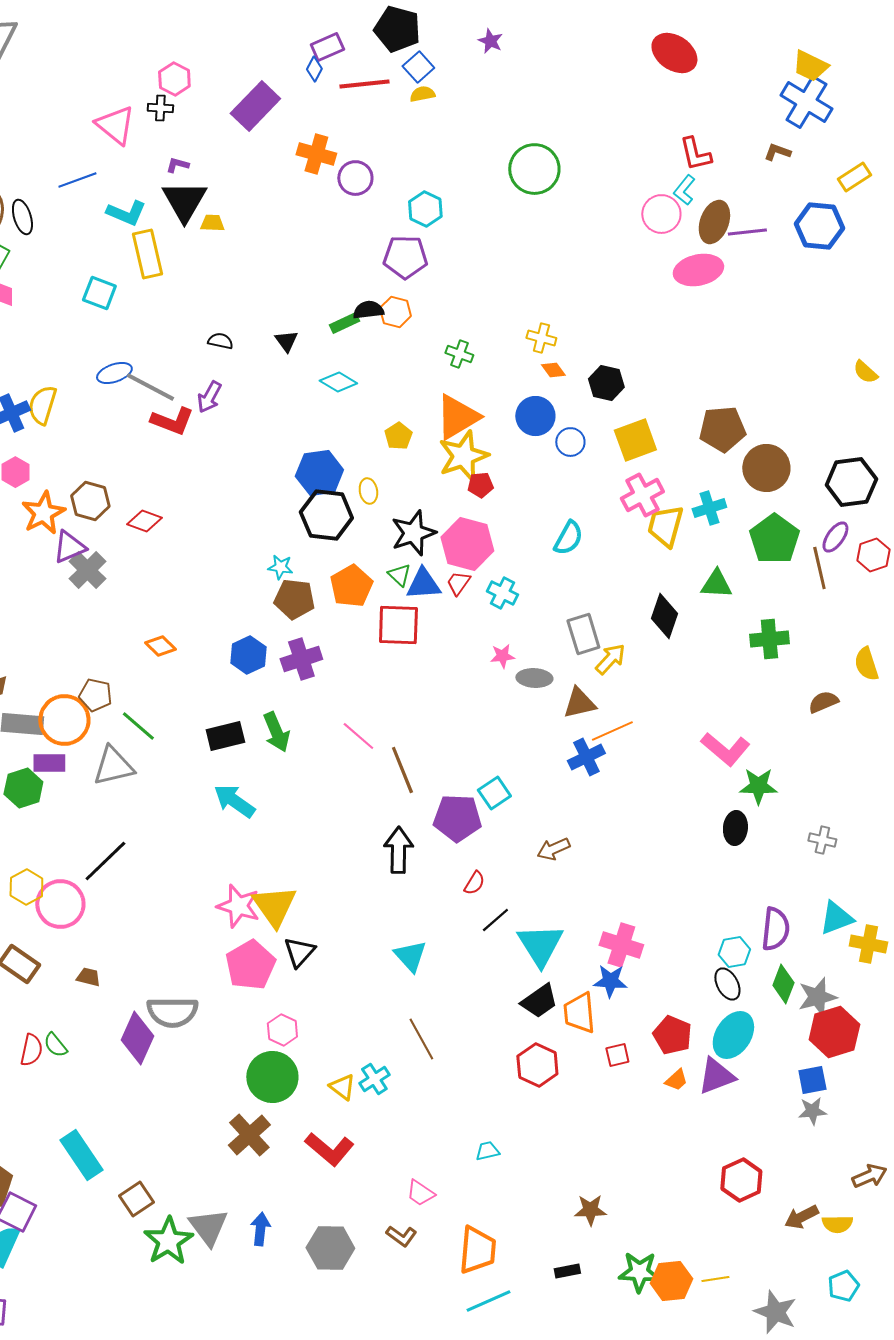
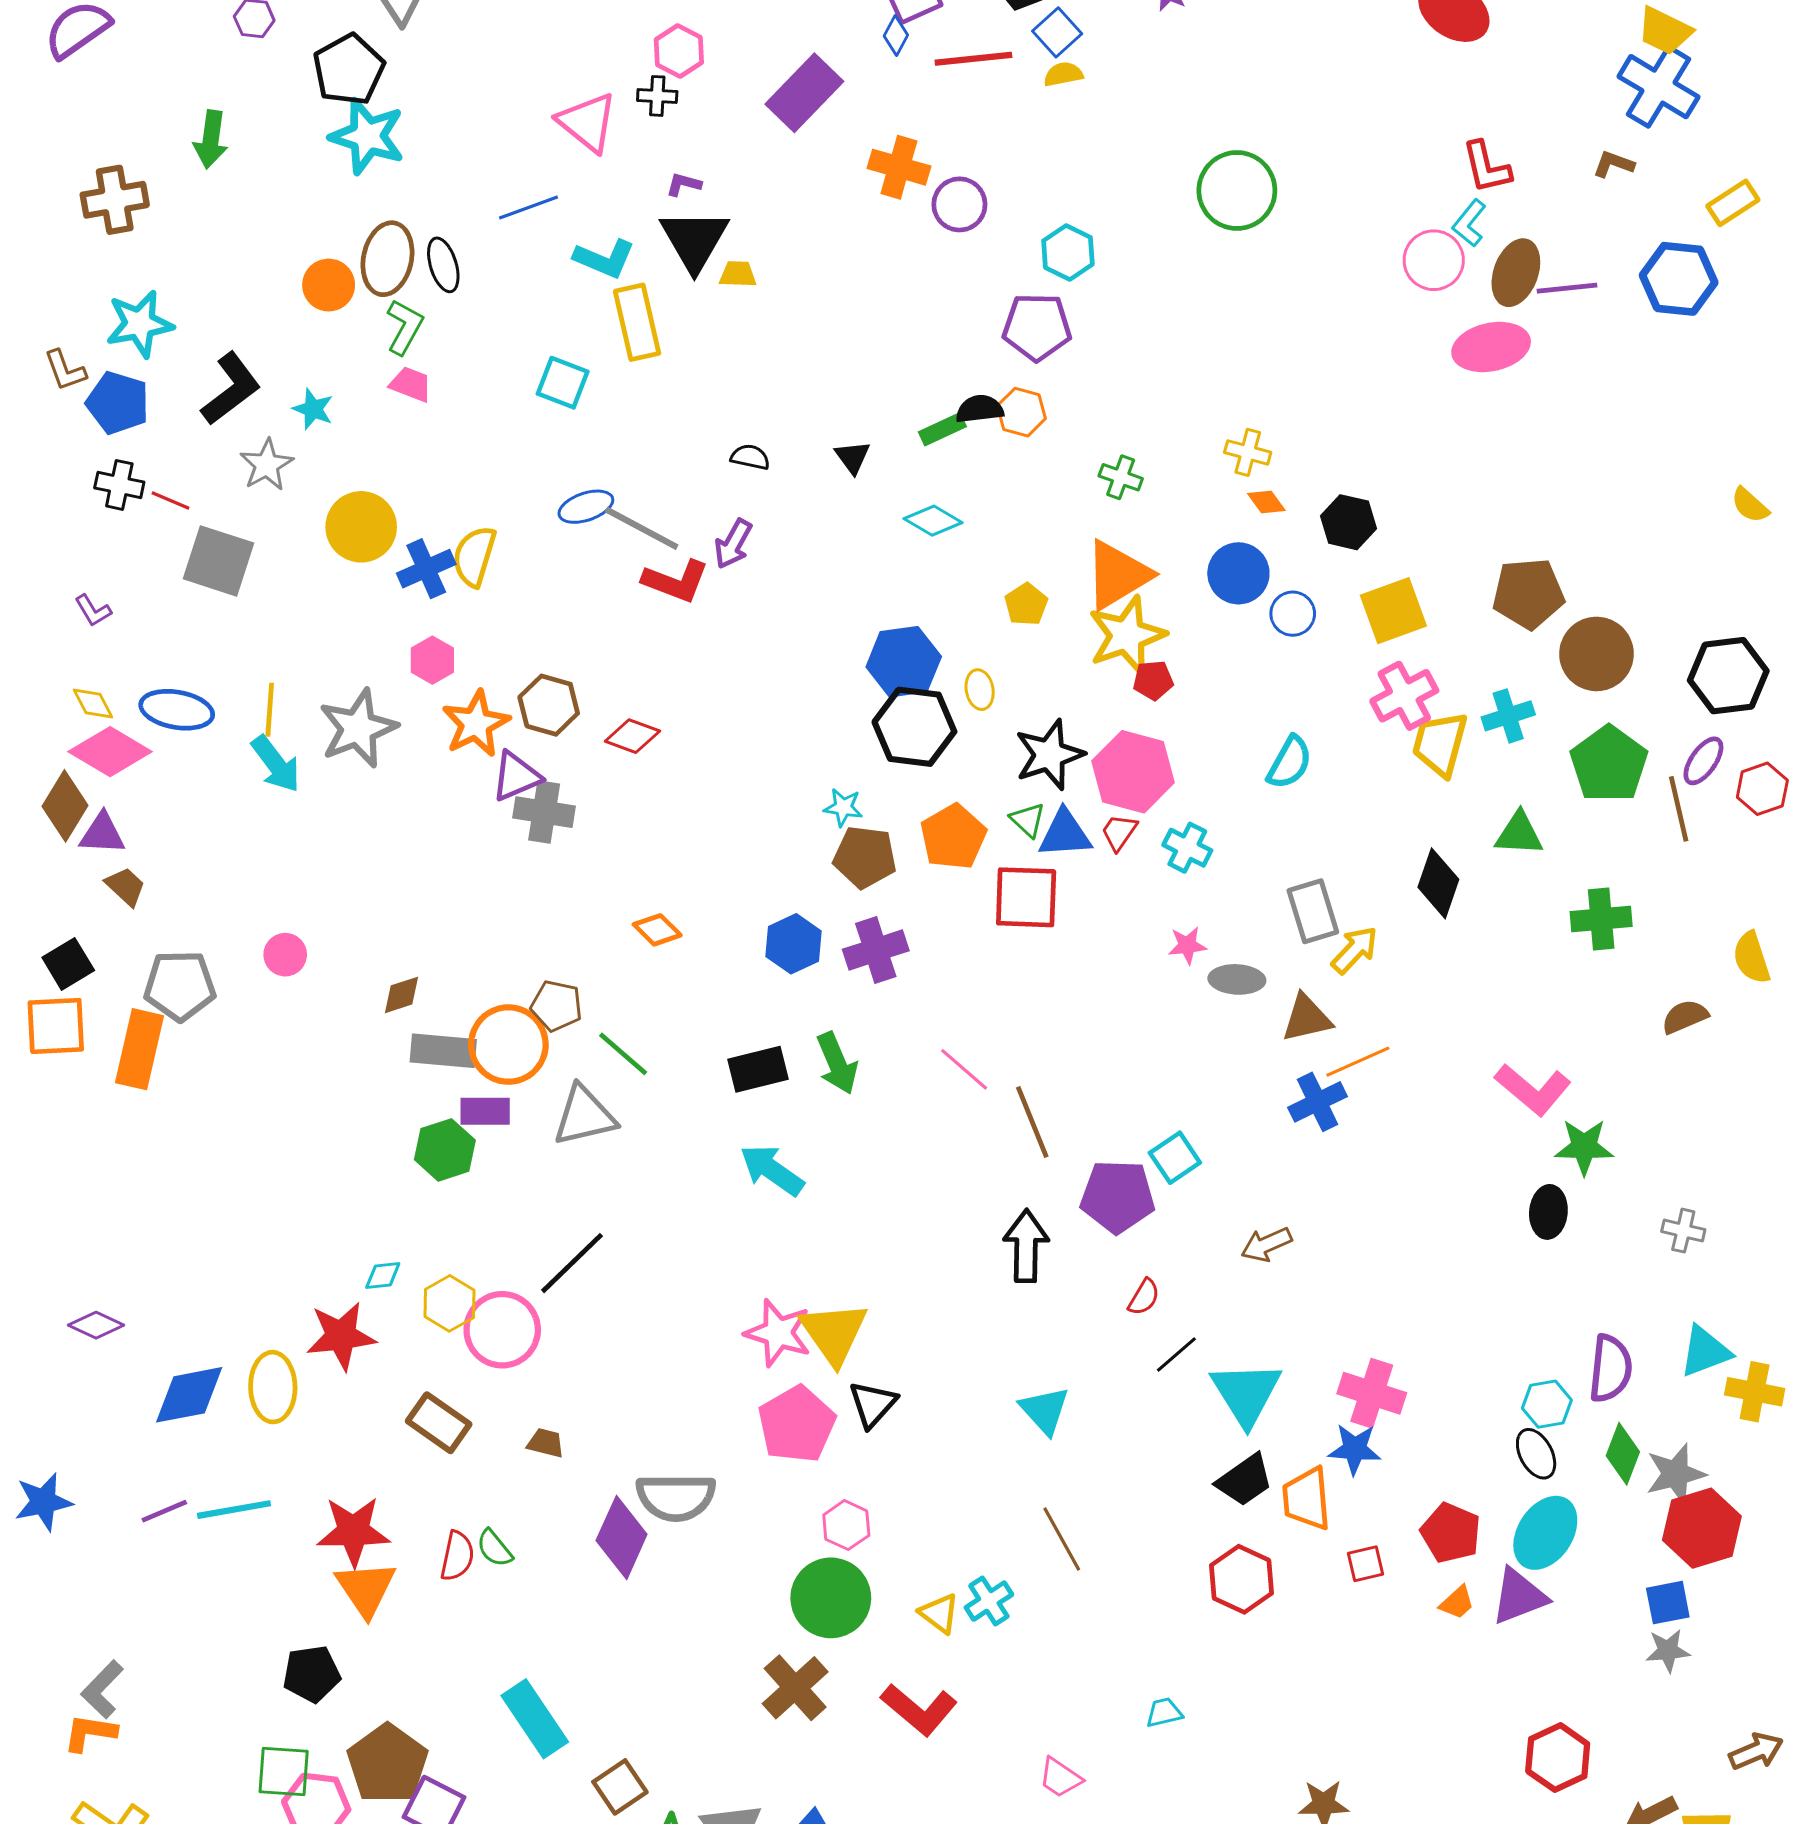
gray cross: (87, 570) -> (544, 812), turned -36

